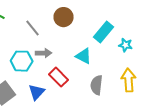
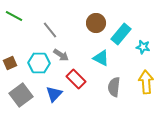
brown circle: (64, 17) -> (96, 23), moved
gray arrow: (44, 53) -> (61, 55), turned 35

